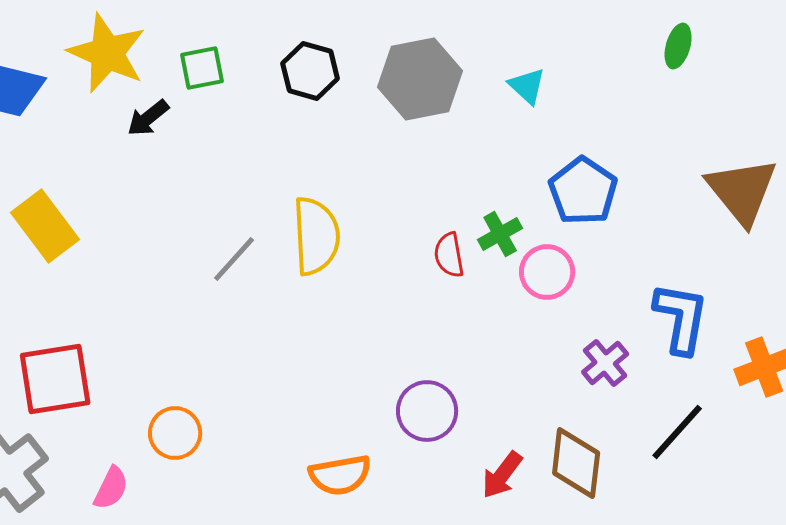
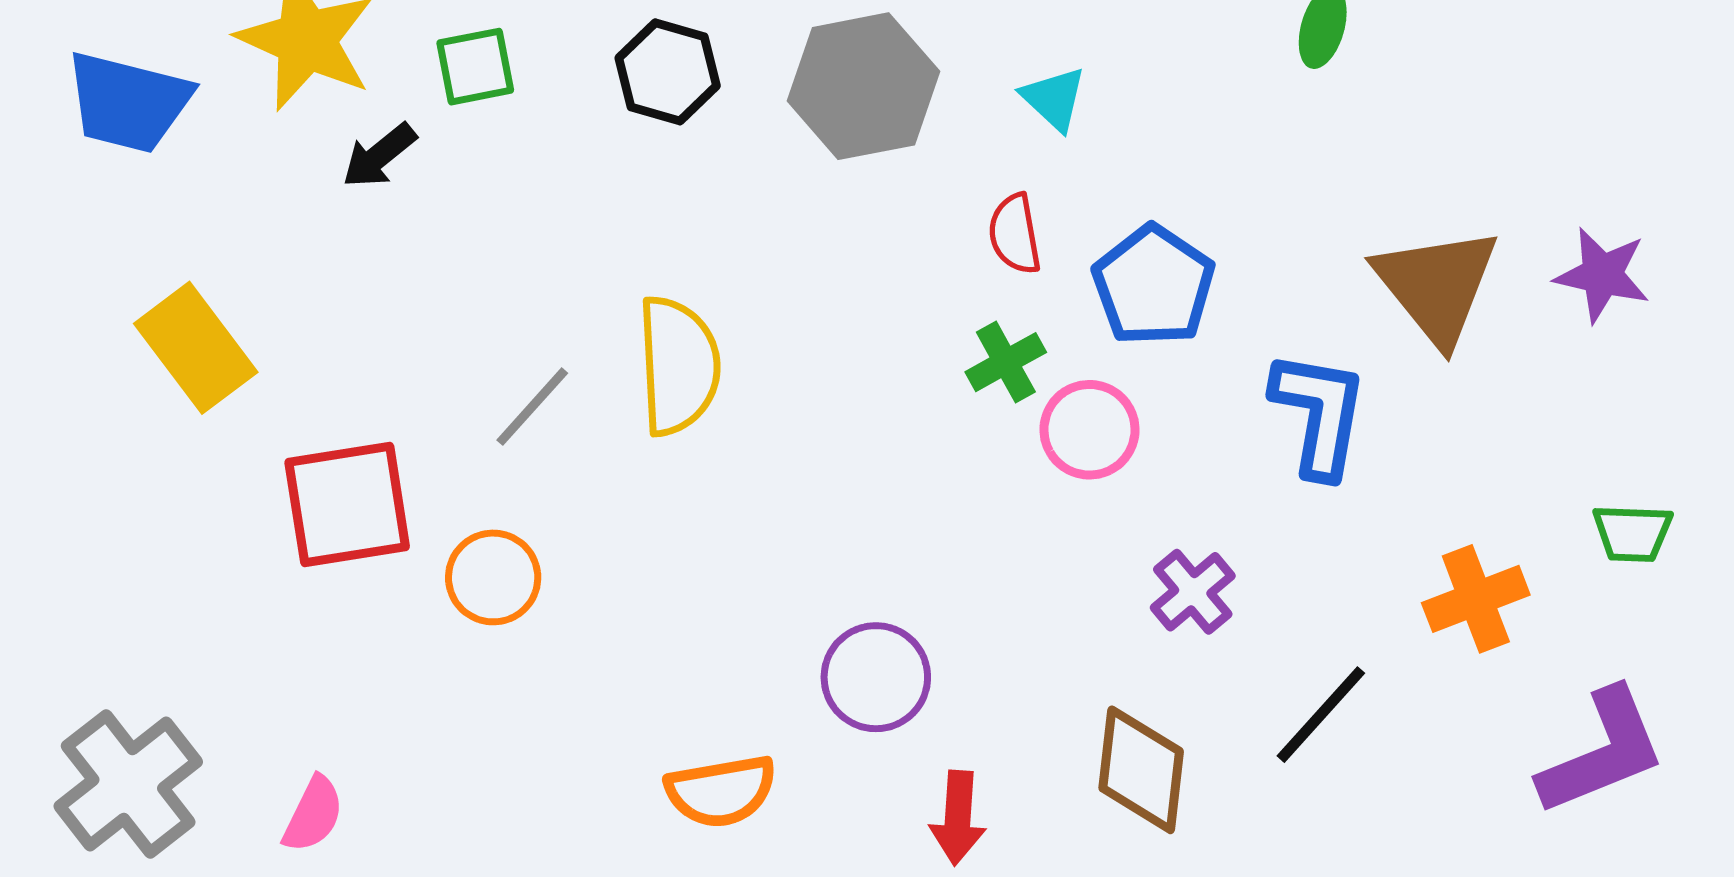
red semicircle: (449, 255) -> (1015, 234), moved
blue L-shape: (681, 318) -> (1319, 414), moved
red square: (55, 379) -> (347, 505), moved
orange circle: (175, 433) -> (493, 577), moved
red arrow: (502, 475) -> (958, 818), moved, turned -33

